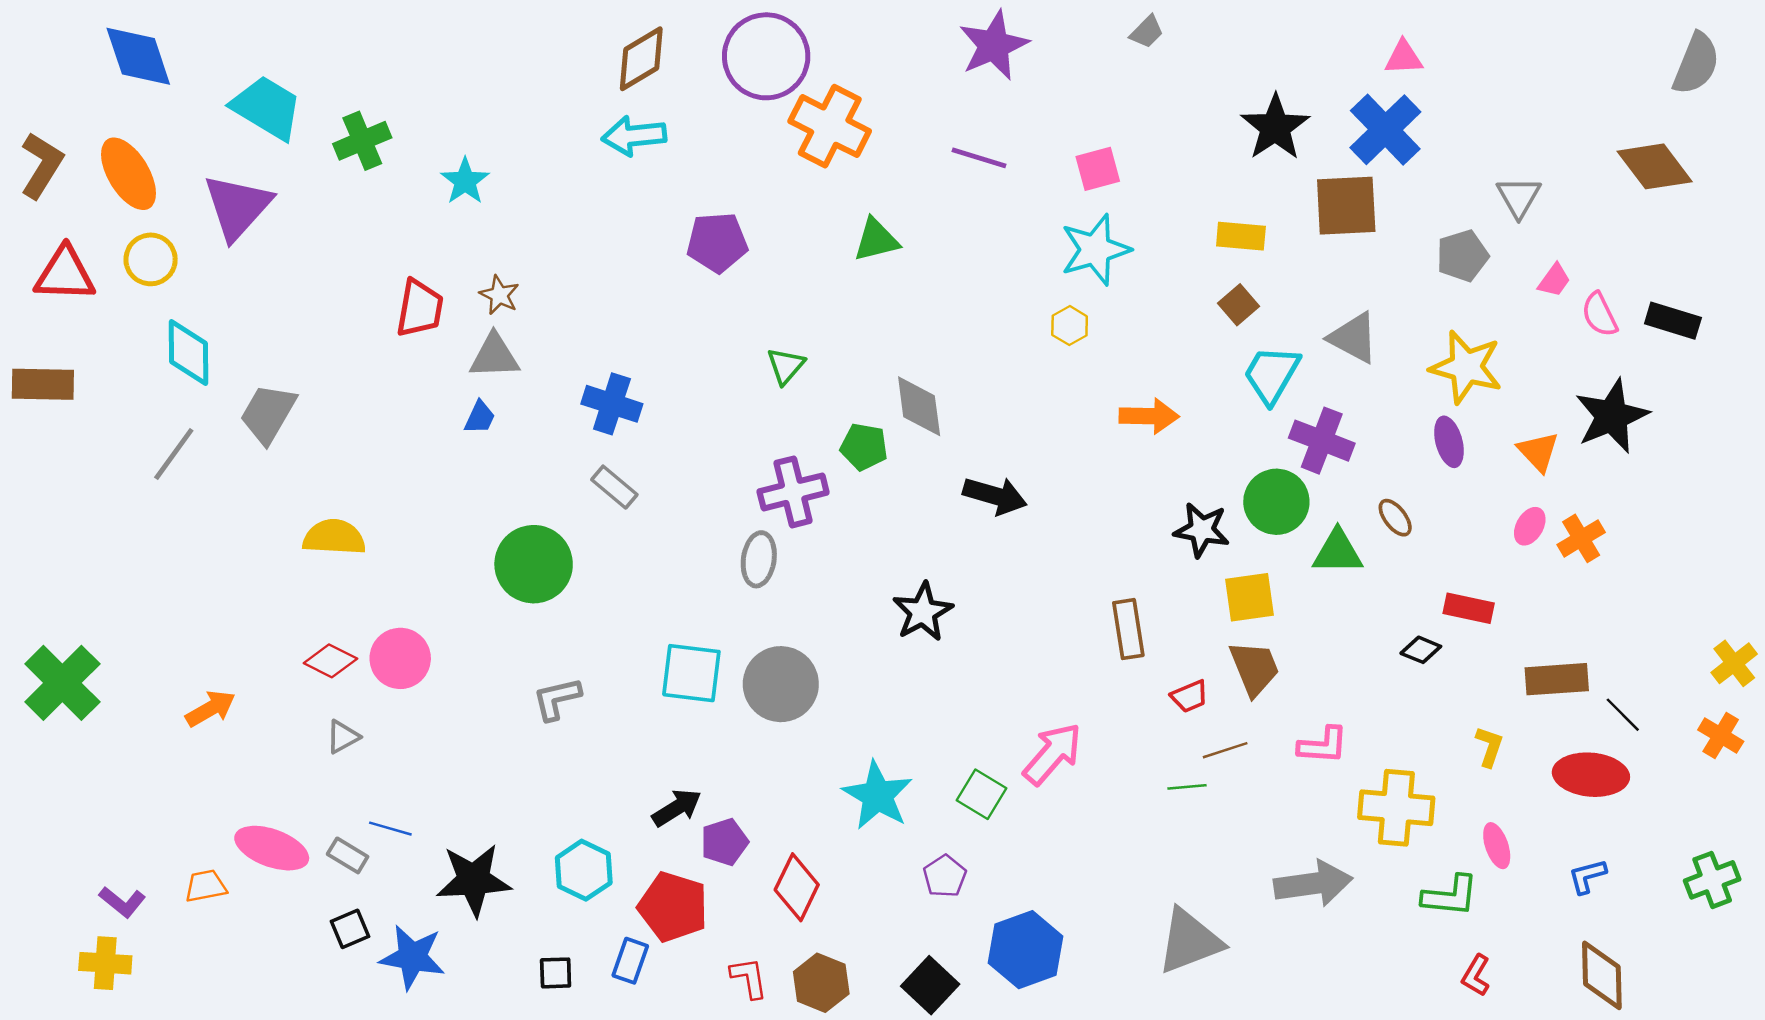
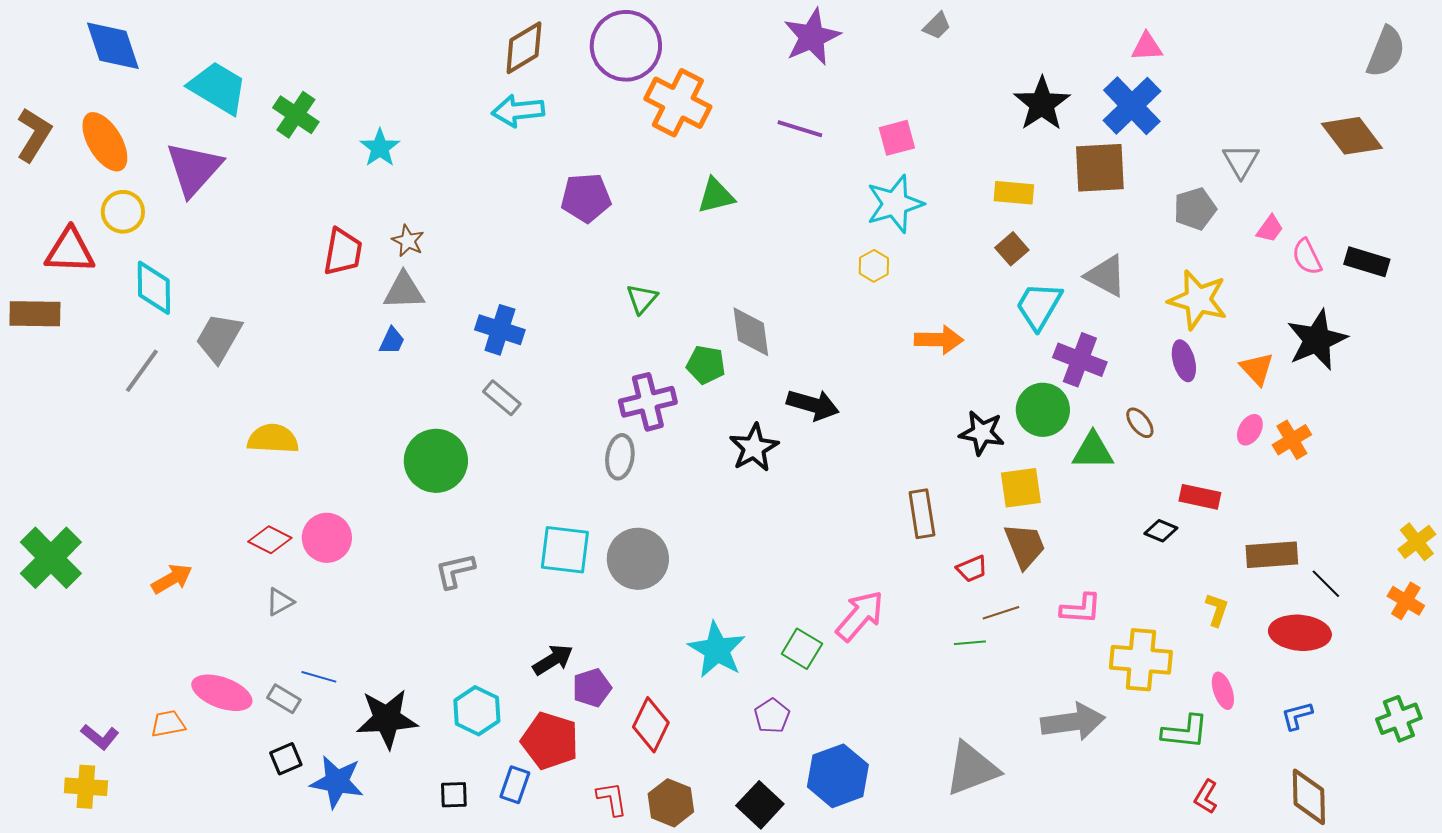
green cross: (362, 141) -> (296, 115), turned -33
red triangle: (65, 274) -> (70, 251), moved
black star: (923, 612) -> (754, 448), moved

